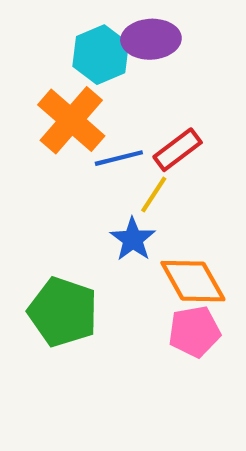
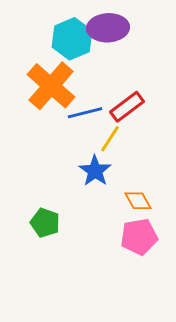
orange diamond: (193, 281) -> (138, 201), size x0.6
green pentagon: (63, 312) -> (45, 223), size x0.6

